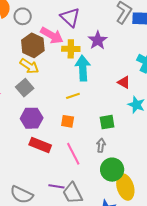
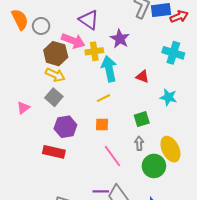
red triangle: (124, 82) -> (142, 77), moved
red rectangle: (40, 145) -> (54, 152), moved
yellow ellipse: (125, 187) -> (170, 149), moved

